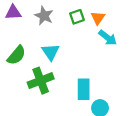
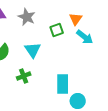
green square: (77, 17) -> (57, 30), moved
green cross: (41, 81) -> (24, 76), size x0.6

